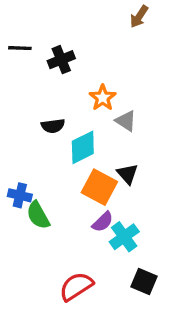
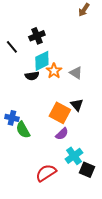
black line: (20, 48) -> (12, 47), moved, turned 48
orange star: (103, 98) -> (54, 71), moved
cyan diamond: (83, 147) -> (42, 61), moved
cyan cross: (124, 237) -> (74, 156), moved

